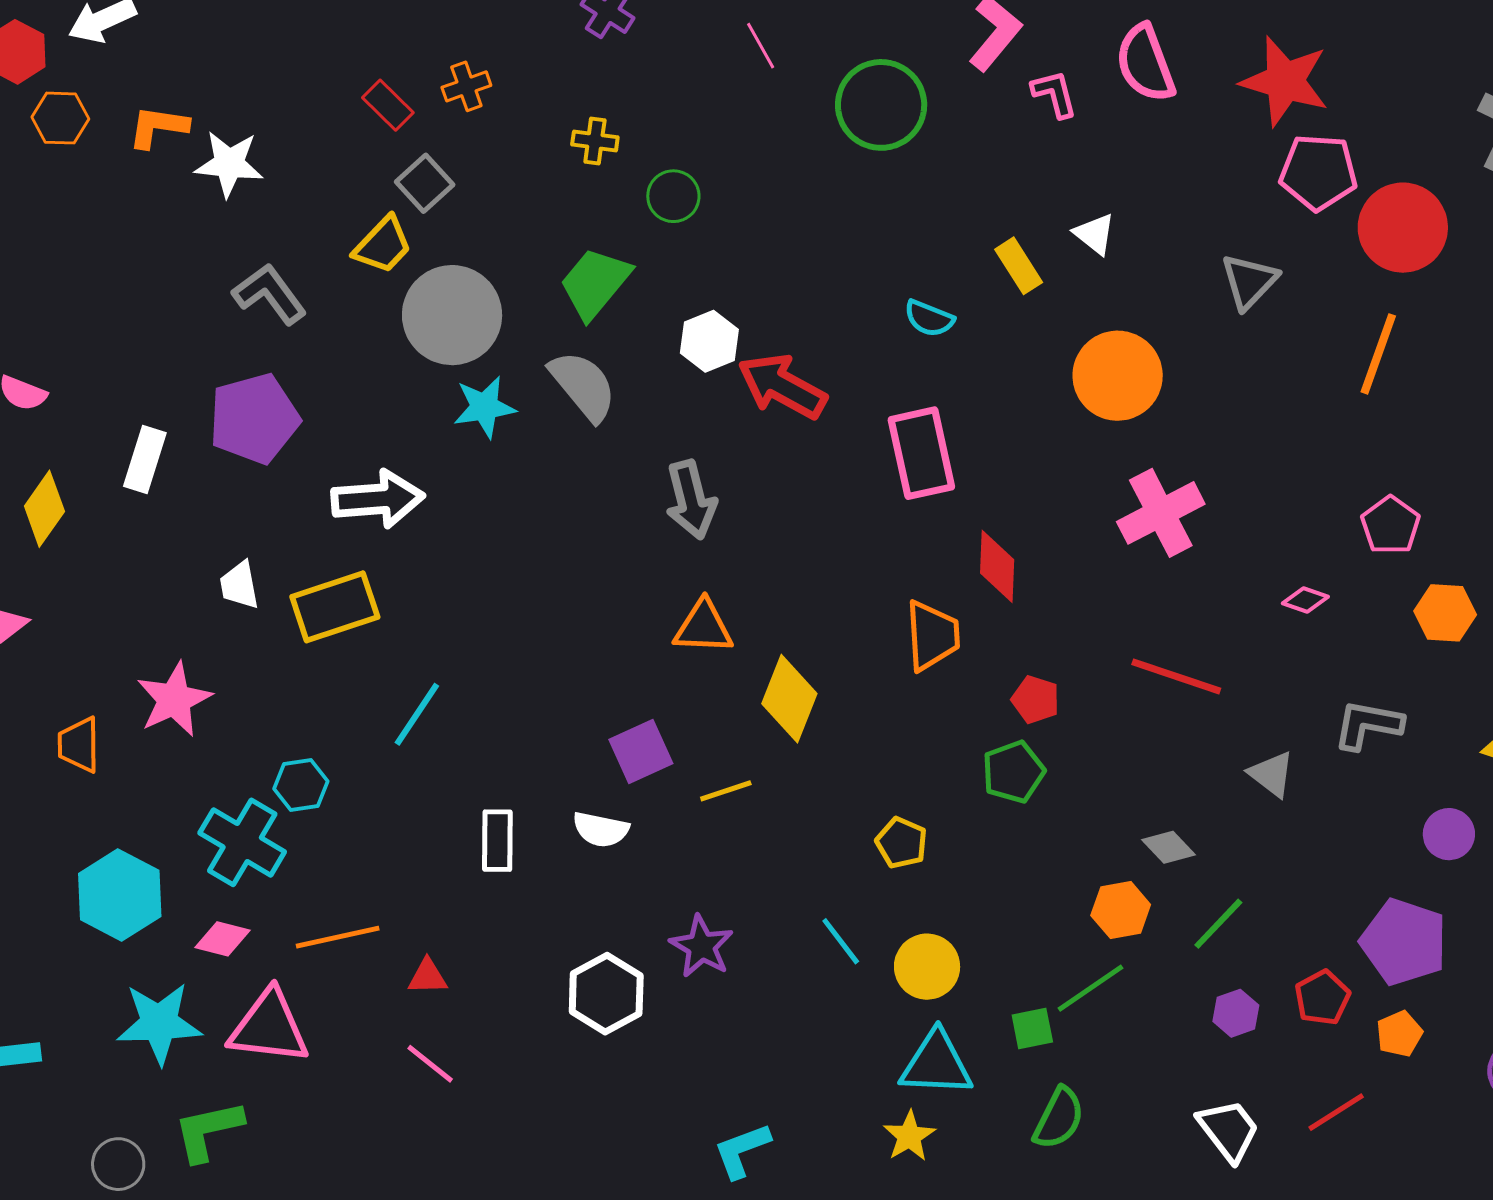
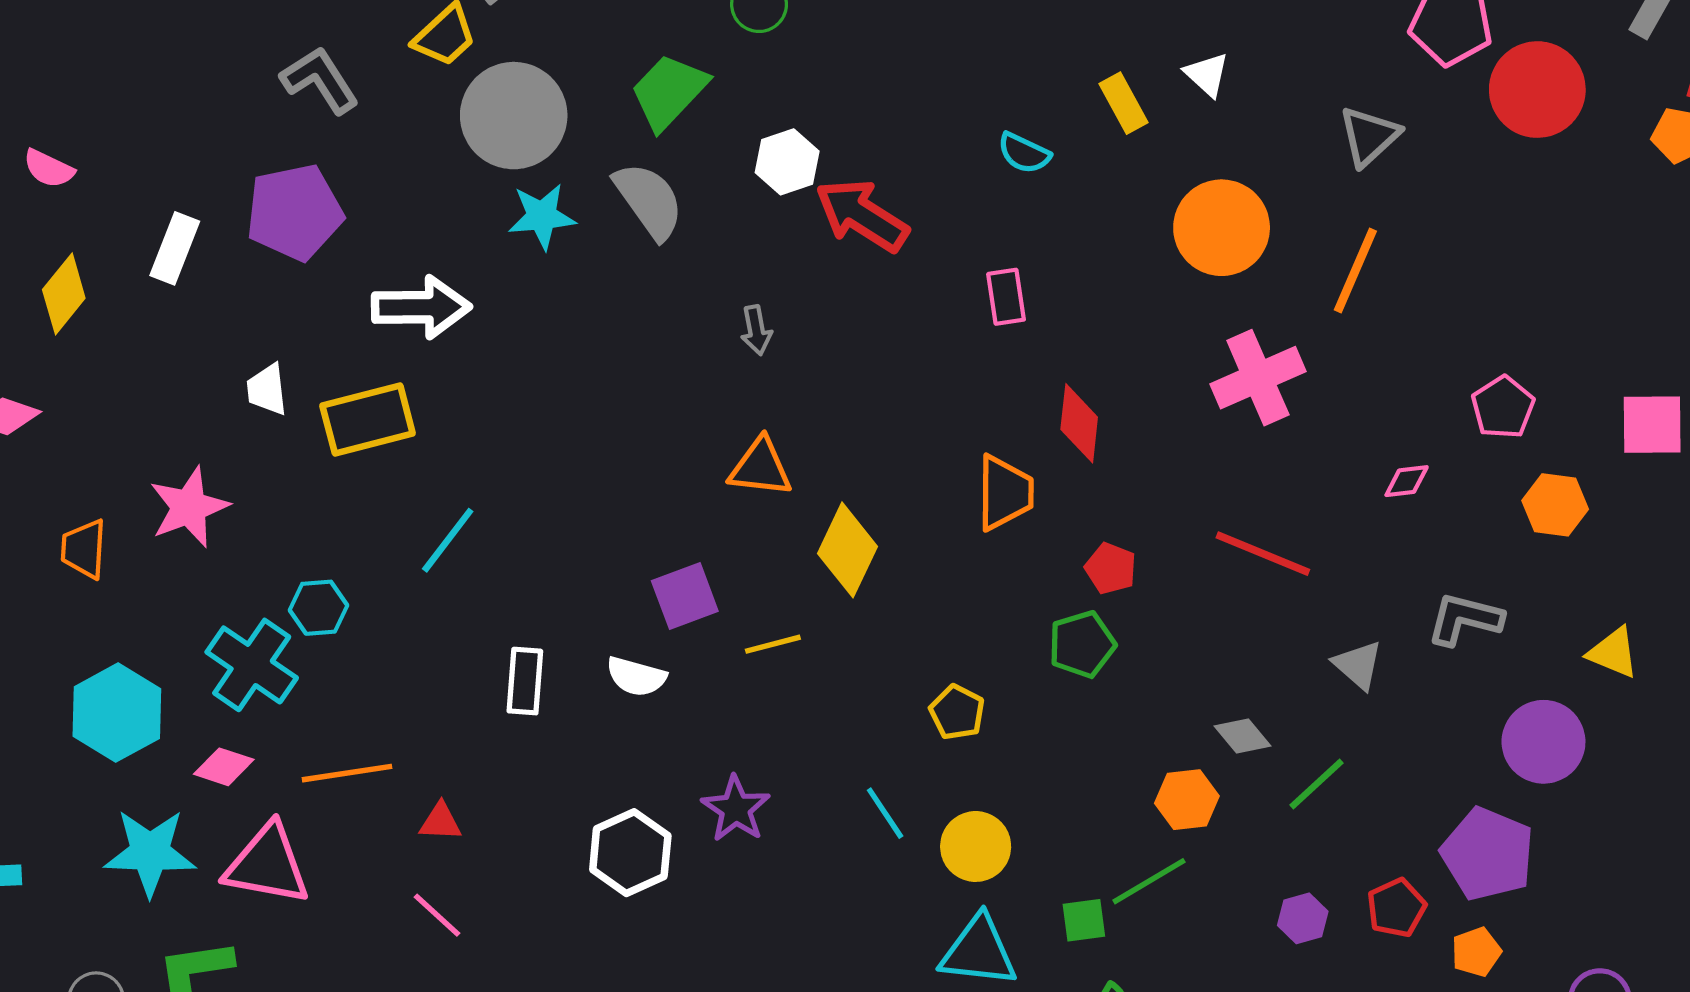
orange line: (1378, 354) -> (1355, 271), moved
pink rectangle: (921, 453) -> (1006, 297), size x0.6
gray arrow: (691, 500) -> (756, 330), size x0.6
pink diamond: (1305, 600) -> (1407, 481), turned -30
purple circle: (1449, 834) -> (1543, 742), size x1.5
green line: (1218, 924) -> (1317, 784), moved

